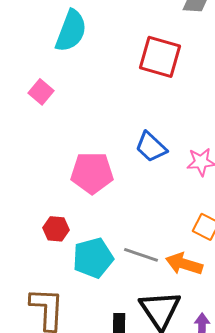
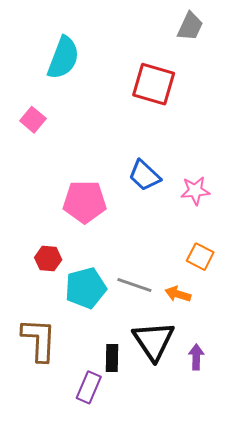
orange arrow: (184, 264) -> (178, 294), size x0.7

